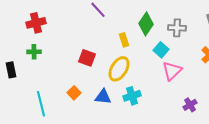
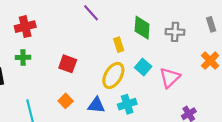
green diamond: (146, 24) -> (142, 28), turned -30
cyan square: (161, 50) -> (143, 67), moved
red square: (87, 58) -> (68, 64), moved

